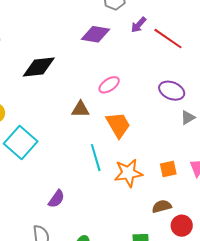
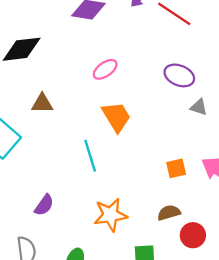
brown triangle: (80, 109) -> (42, 103), moved
gray triangle: (188, 118) -> (199, 107), turned 49
orange star: (128, 173) -> (110, 215), moved

